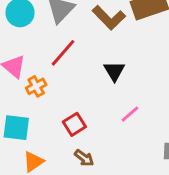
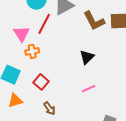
red line: (63, 53) -> (44, 24), moved, turned -30
red square: (74, 124) -> (41, 82), moved, turned -35

